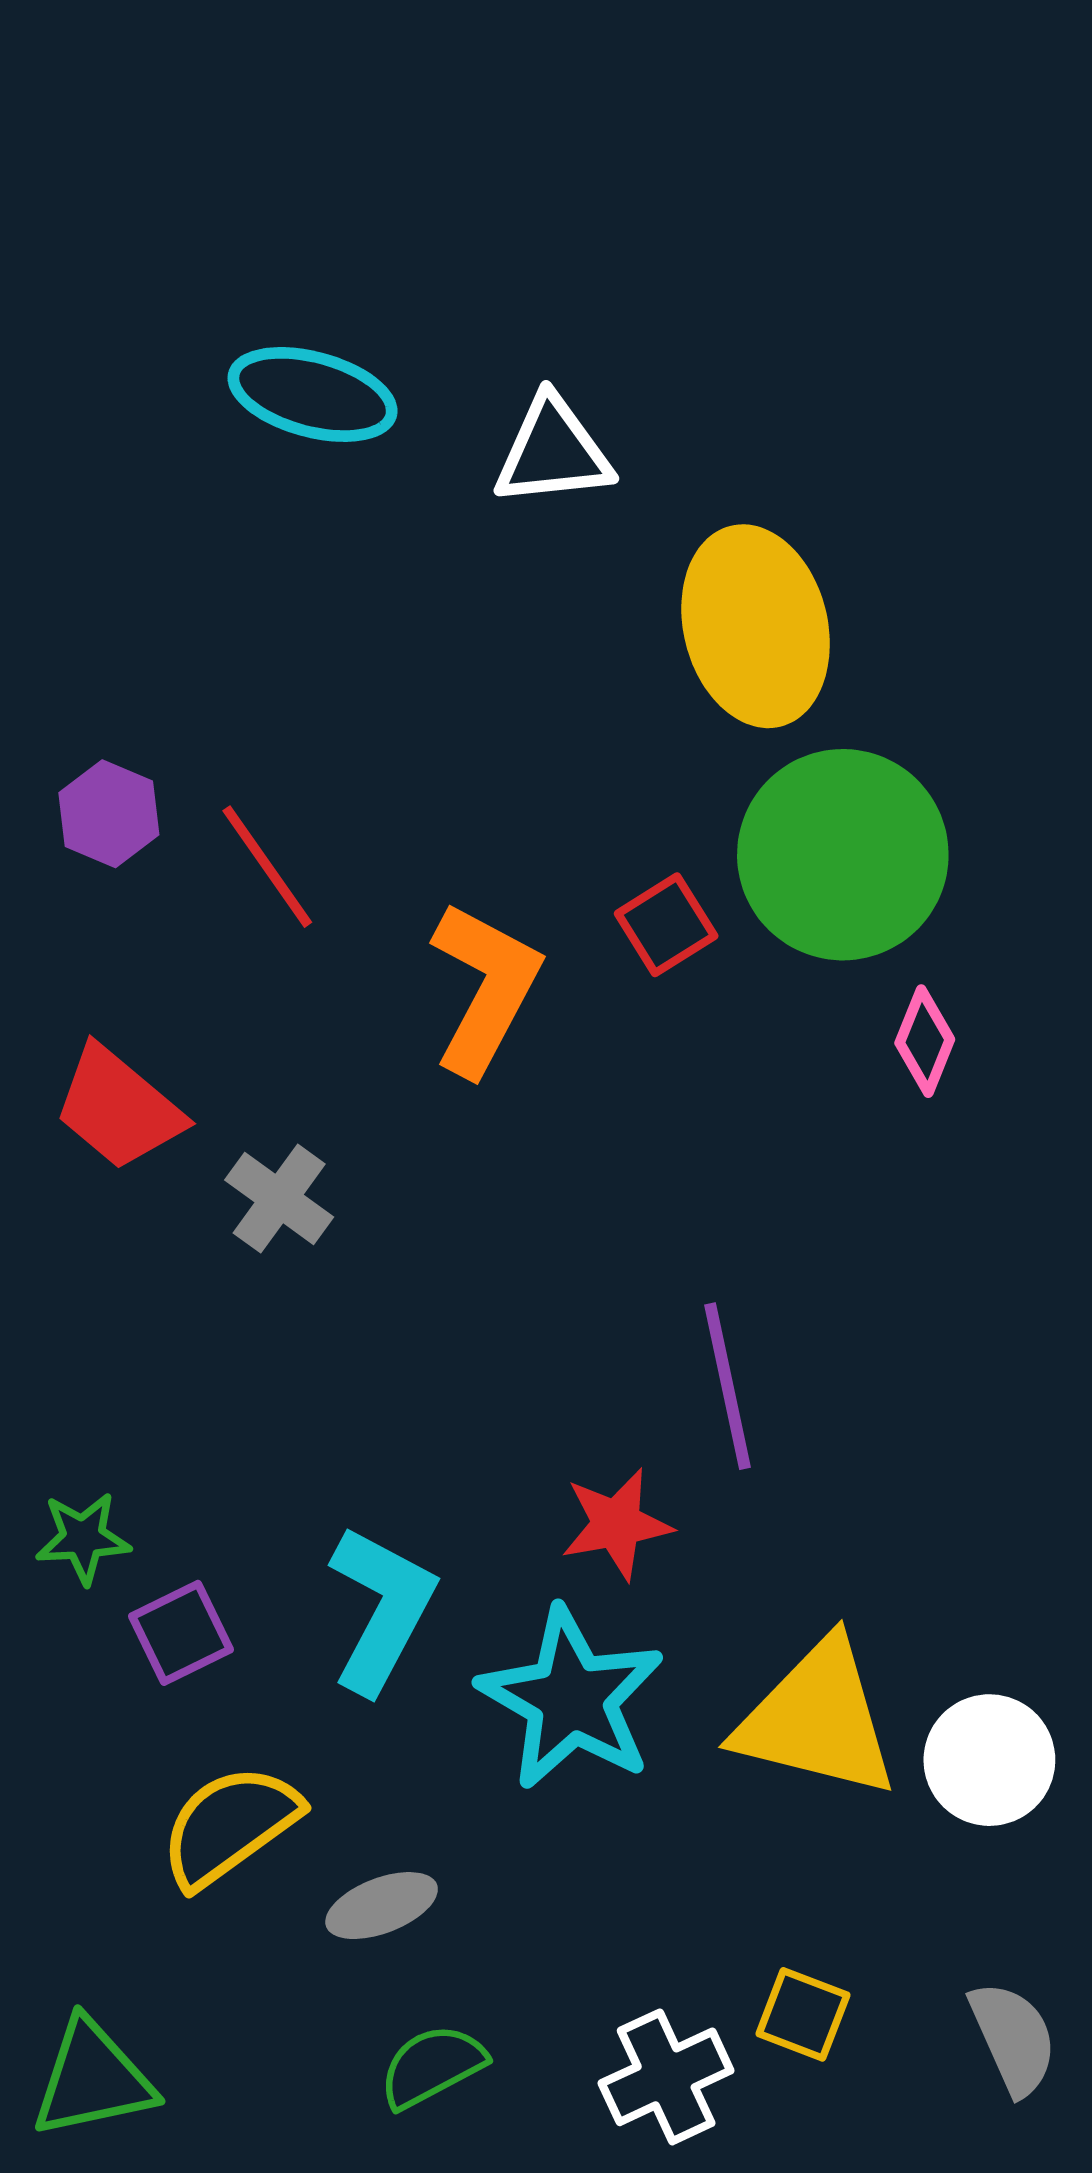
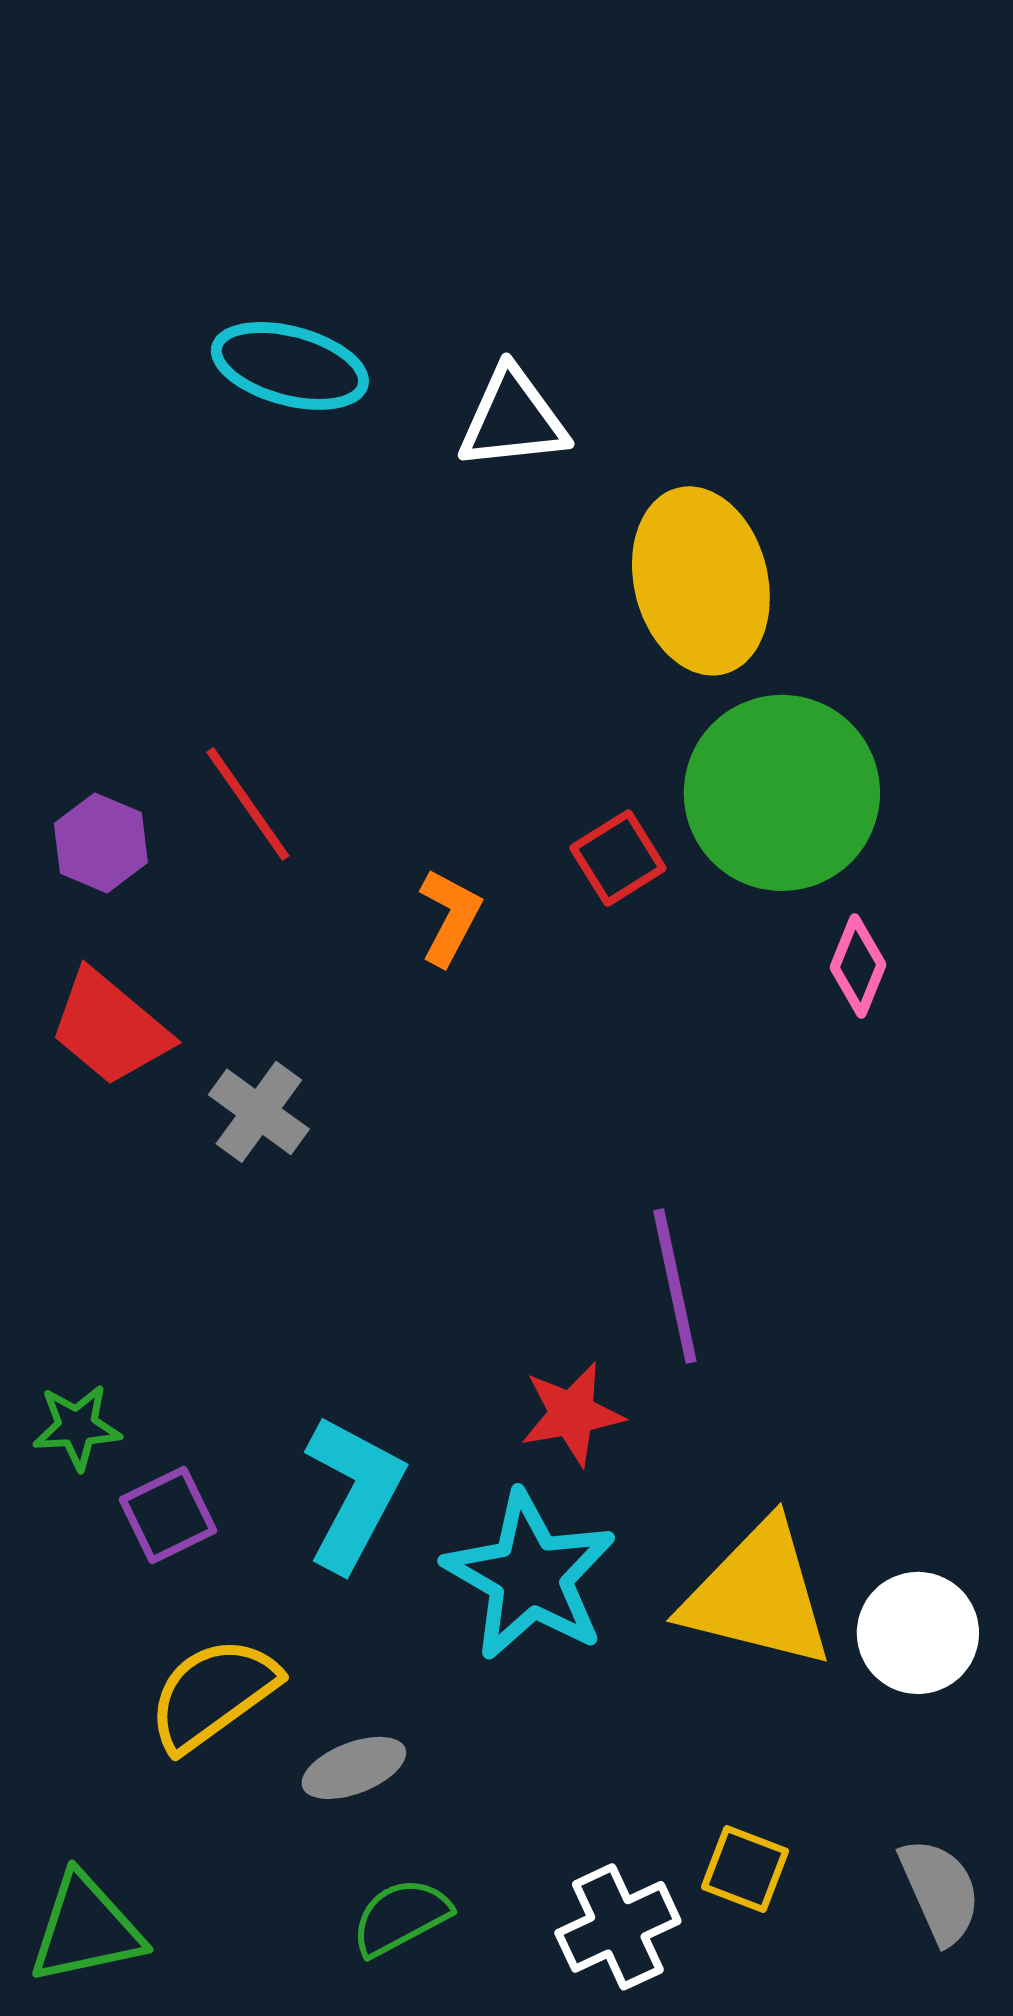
purple hexagon: (109, 814) -> (101, 843), moved
orange L-shape: (485, 988) -> (450, 917), size x0.6

